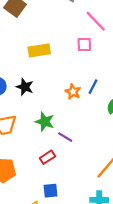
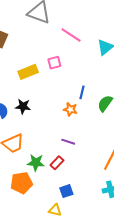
pink square: (84, 45) -> (54, 63), moved
orange star: (73, 92) -> (70, 109), moved
green star: (45, 122) -> (36, 163), moved

